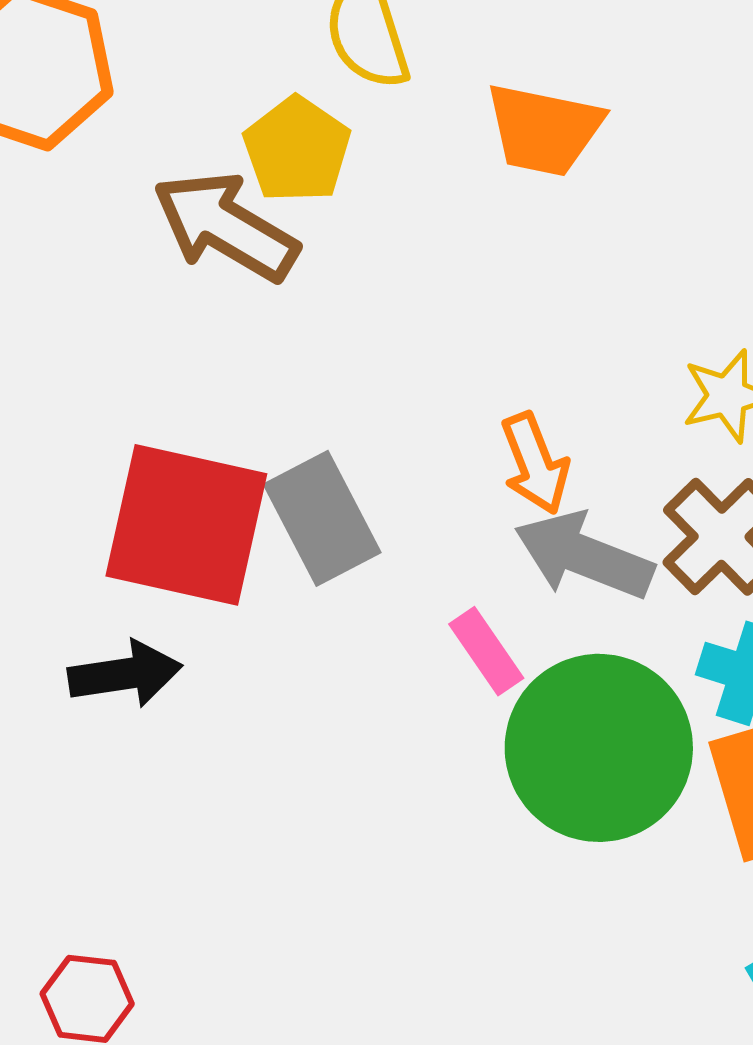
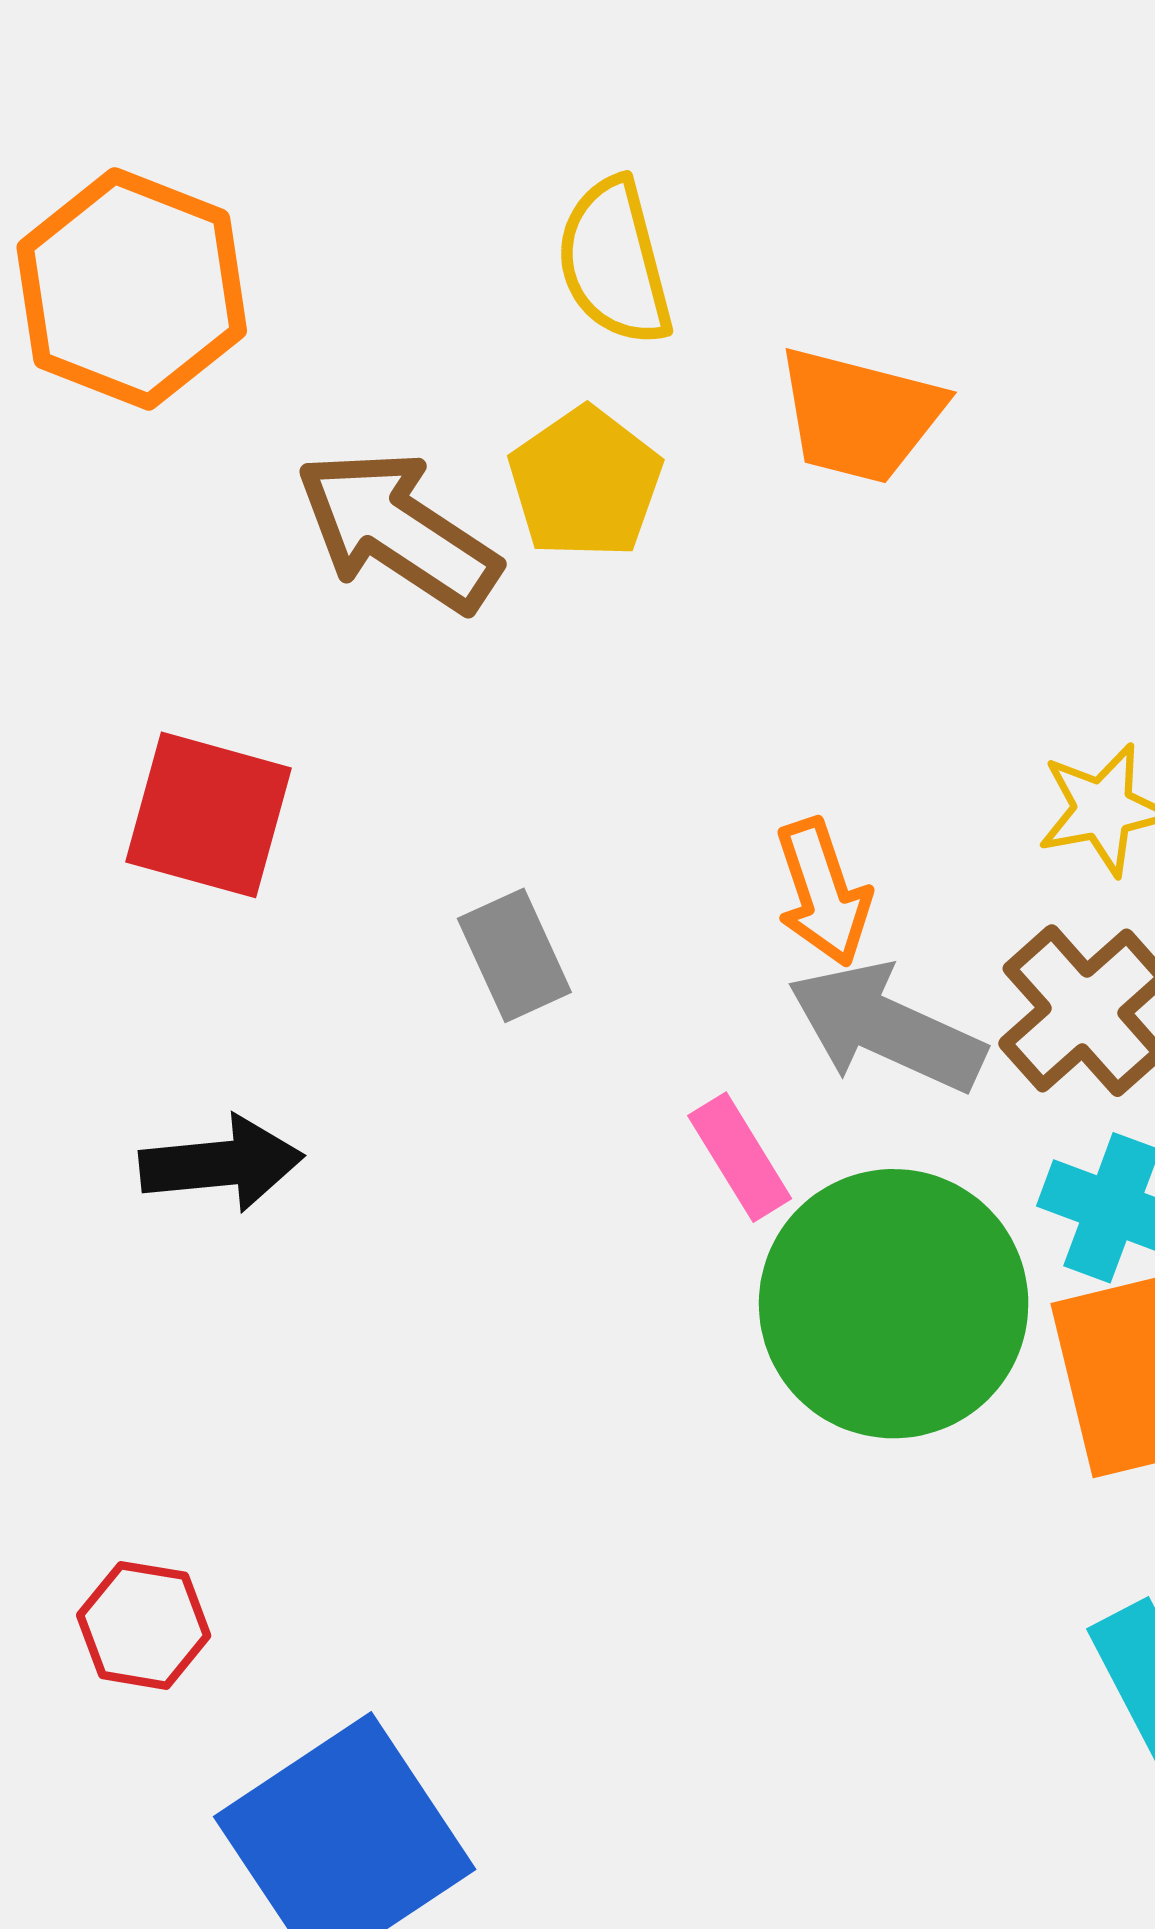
yellow pentagon: (297, 150) -> (585, 483), moved
gray rectangle: (322, 518) -> (514, 955), size x0.7
red square: (186, 525) -> (208, 815), moved, size x0.7

